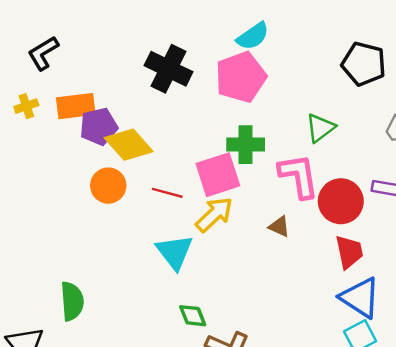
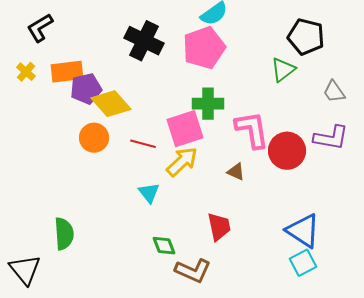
yellow cross: (26, 106) -> (26, 72), turned -30
green triangle: (320, 128) -> (283, 70), moved
cyan triangle: (175, 252) -> (149, 193), size x0.7
red trapezoid: (349, 252) -> (219, 227), moved

